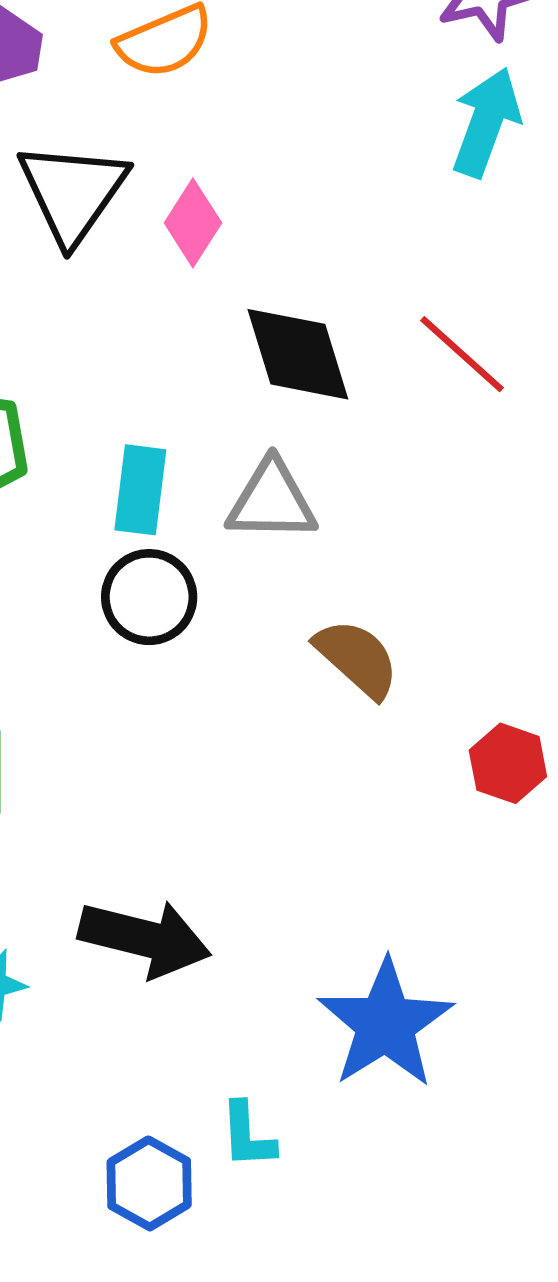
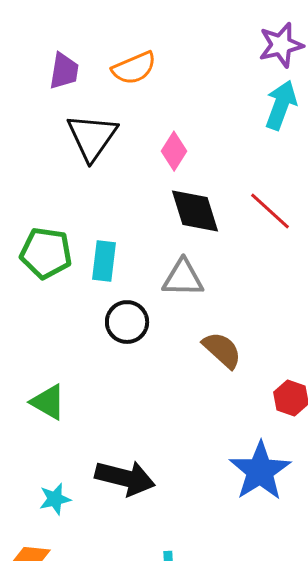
pink diamond: (193, 223) -> (174, 151), moved
cyan rectangle: (140, 490) -> (104, 261), moved
blue star: (385, 1024) -> (260, 471), moved

